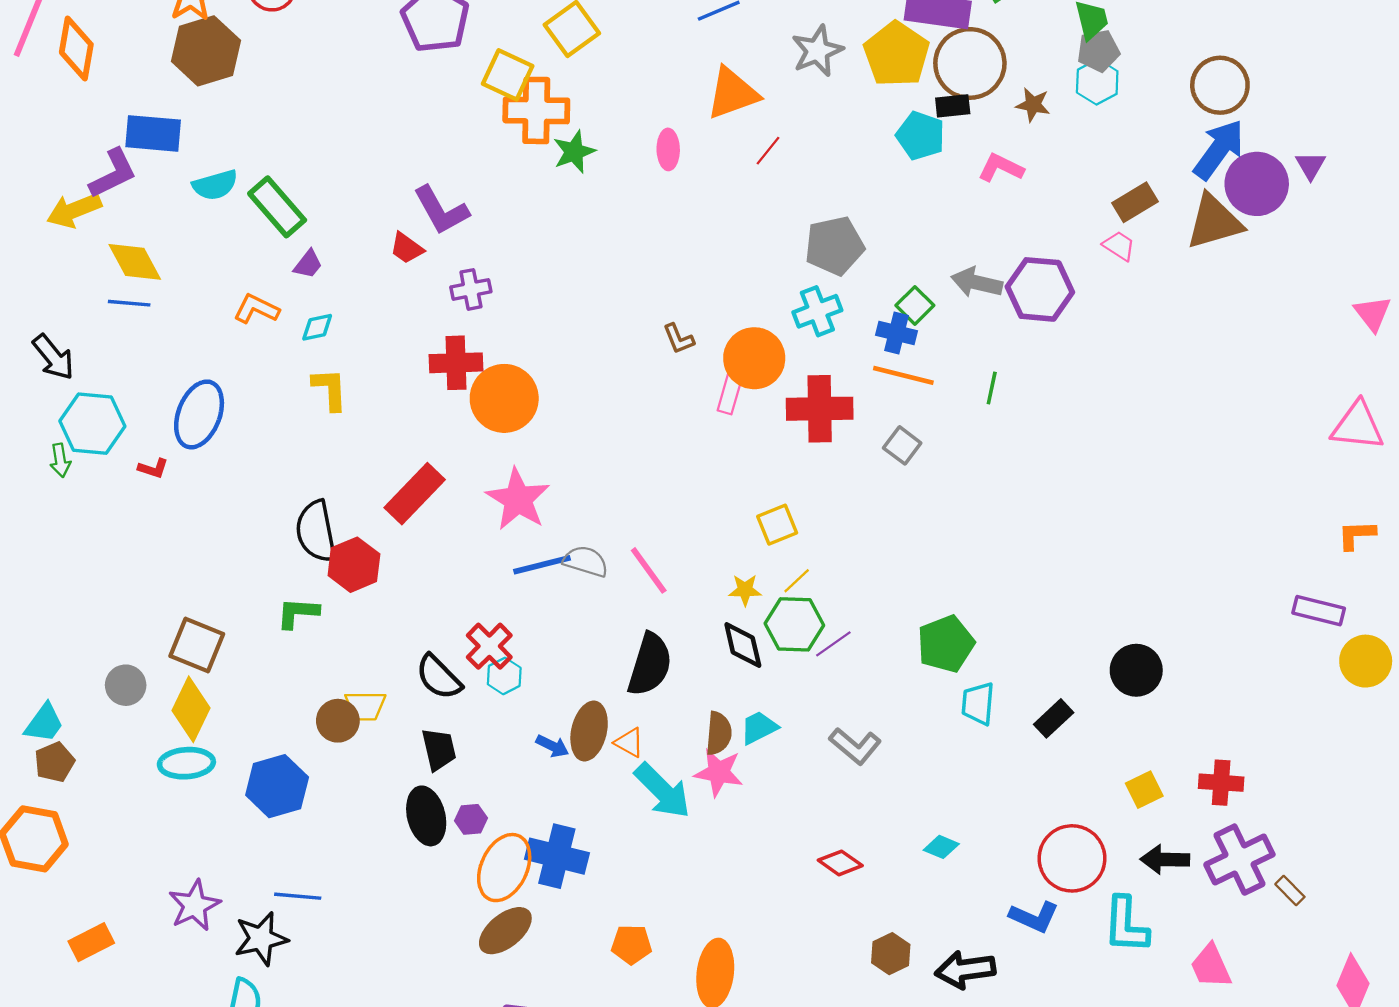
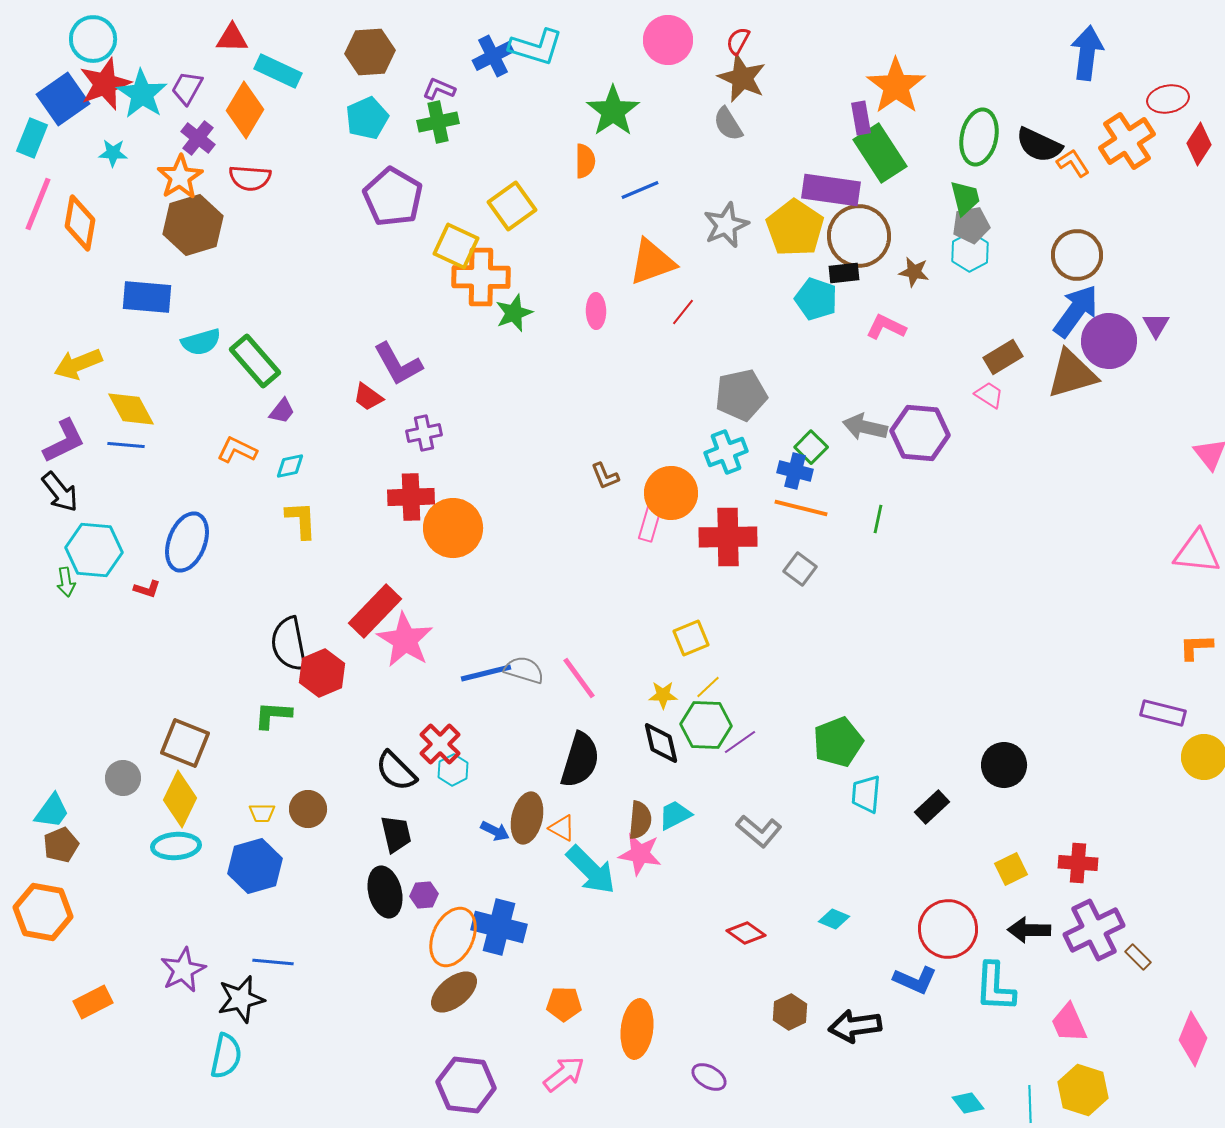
purple L-shape: (113, 174) -> (64, 441), moved
pink star: (518, 499) -> (405, 640), moved
yellow trapezoid: (365, 706) -> (262, 813), moved, size x0.7

